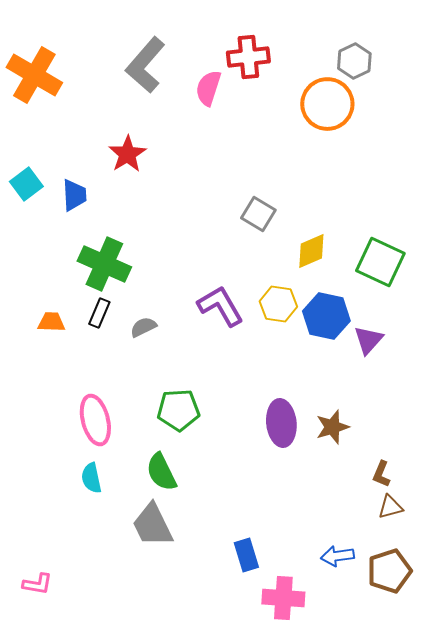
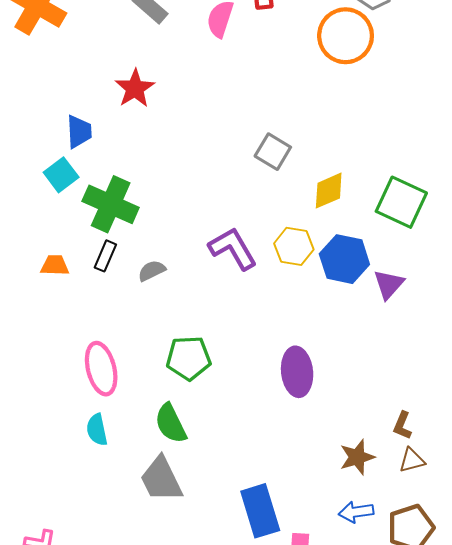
cyan square: (26, 184) -> (61, 175), moved
brown star: (332, 427) -> (357, 457), moved
blue rectangle: (246, 555) -> (260, 511), size x1.5

